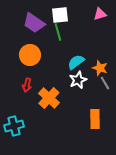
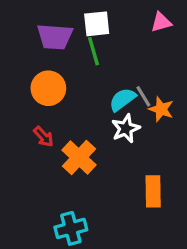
purple trapezoid: (34, 23) -> (55, 37), turned -30
gray line: (105, 83) -> (143, 96), moved
red arrow: (27, 85) -> (44, 137), turned -56
cyan cross: (14, 126) -> (71, 228), moved

